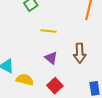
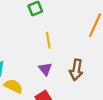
yellow line: (48, 31) -> (48, 40), turned 63

